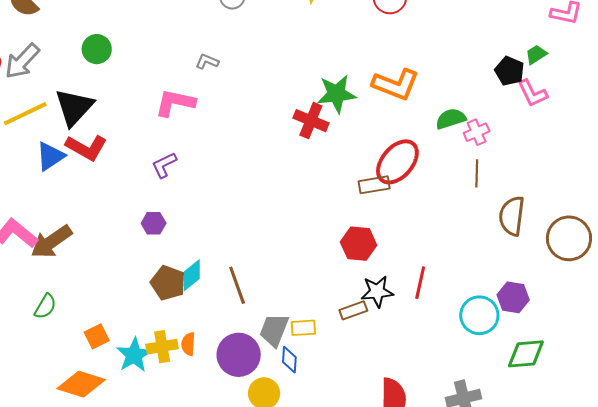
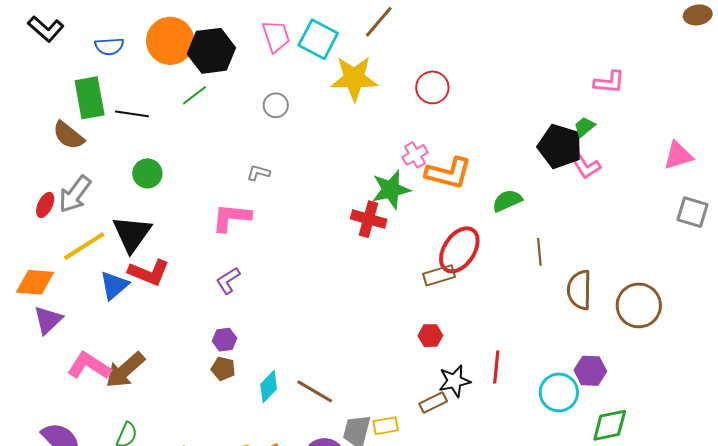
black pentagon: (509, 71) -> (560, 146), size x1.5
pink cross: (477, 132) -> (415, 155), moved
red hexagon: (359, 244) -> (430, 336), size x0.7
brown pentagon: (168, 283) -> (223, 369), moved, size x0.7
brown line: (237, 285) -> (315, 391), turned -33

